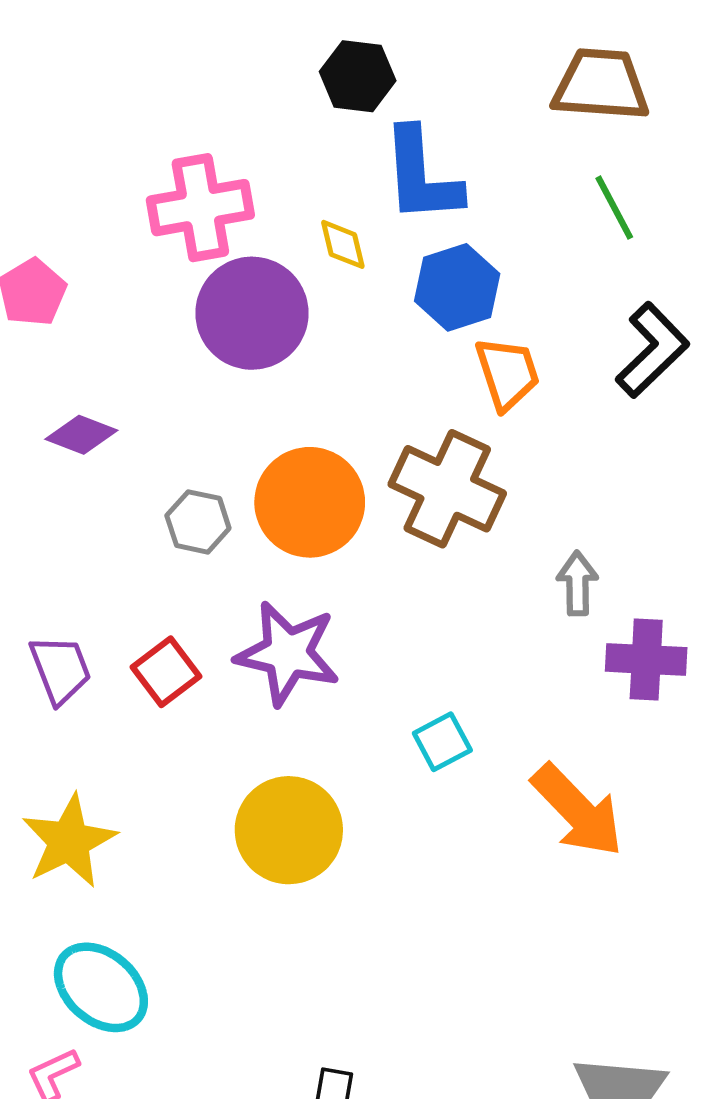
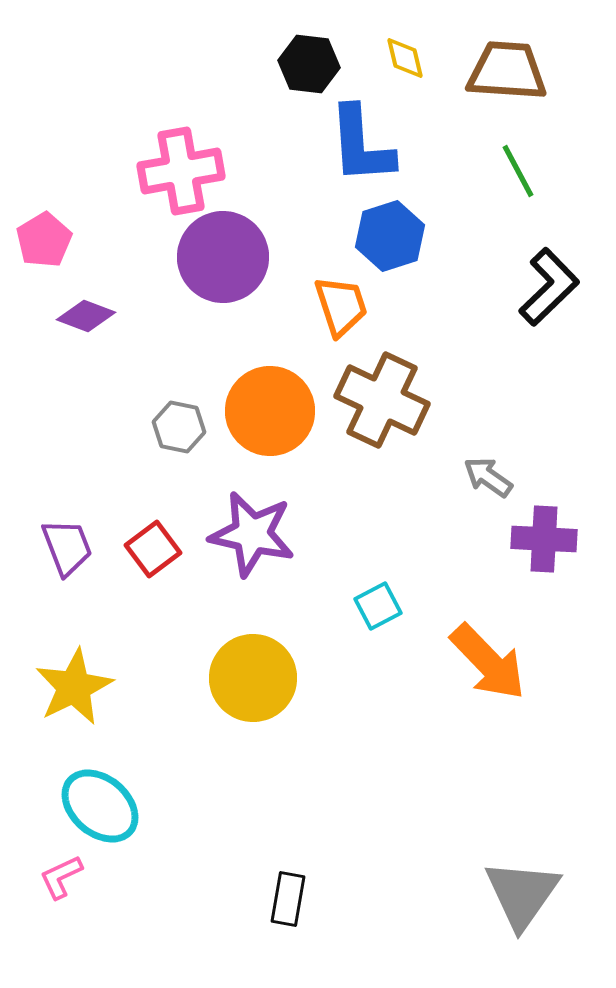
yellow diamond: (343, 244) -> (405, 58), moved
orange trapezoid: (507, 373) -> (341, 306), moved
purple diamond: (81, 435) -> (86, 316), moved
gray arrow: (577, 583) -> (488, 477), turned -54

